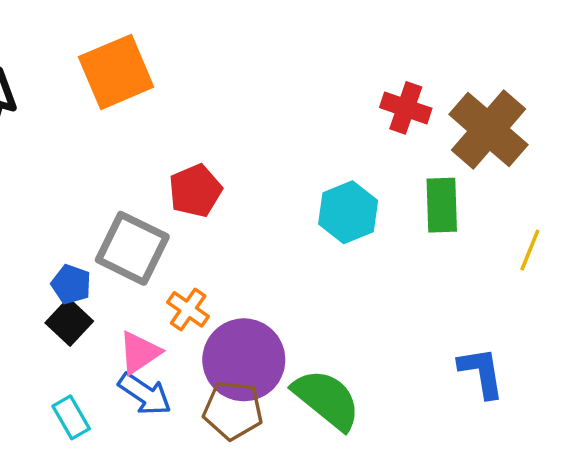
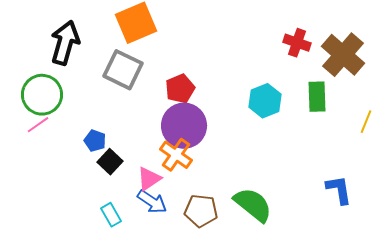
gray square: (132, 248) -> (123, 70), moved
blue pentagon: (71, 284) -> (95, 141), moved
orange cross: (188, 309) -> (176, 155), size x1.4
purple circle: (244, 360) -> (184, 126), moved

